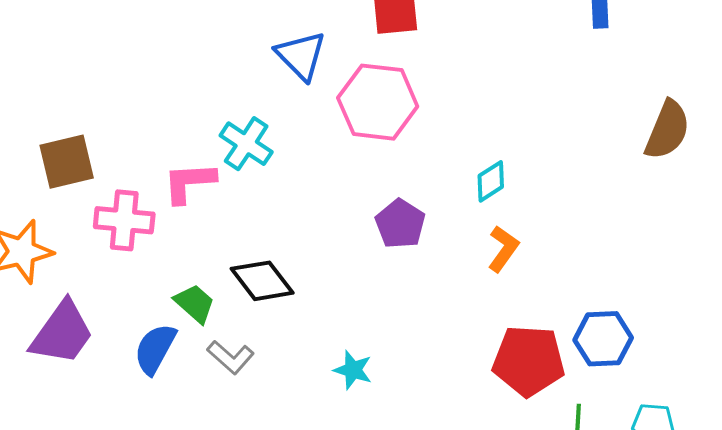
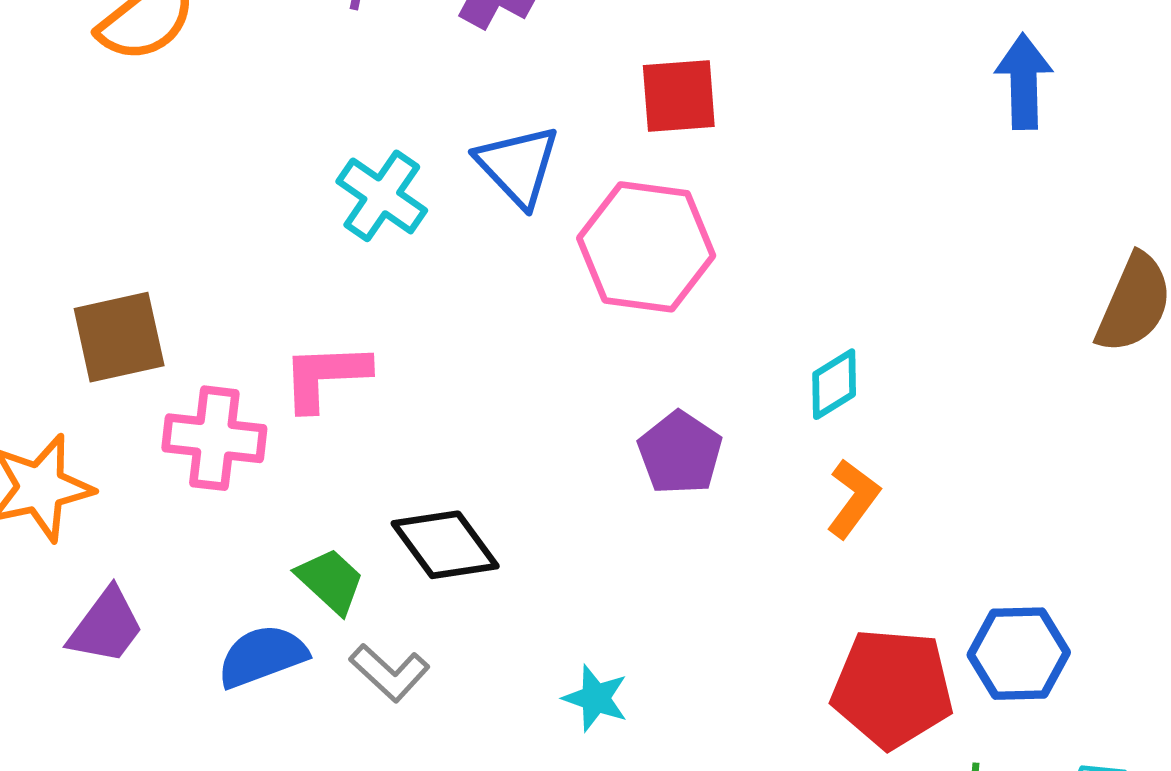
cyan cross: (246, 144) -> (382, 196), moved
purple trapezoid: (62, 333) -> (106, 626), size x0.7
blue semicircle: (155, 349) -> (262, 656), turned 40

